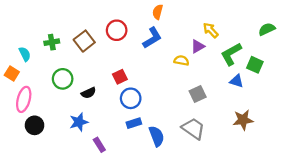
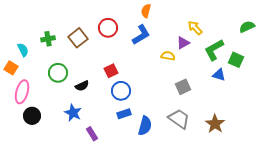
brown star: (243, 120) -> (215, 124), moved, turned -30
blue star: (79, 122) -> (73, 113), turned -30
blue semicircle: (157, 136) -> (145, 126), turned 36

